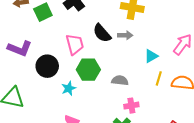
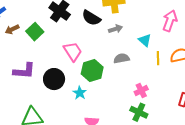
black semicircle: (102, 33) -> (91, 18), moved
cyan triangle: (151, 56) -> (145, 40), turned -32
gray semicircle: (120, 80) -> (122, 58), moved

